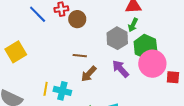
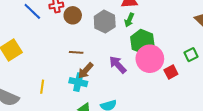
gray hexagon: (117, 38) -> (105, 22), moved
red square: (173, 77) -> (171, 72), turned -32
cyan cross: (62, 91) -> (78, 82), moved

